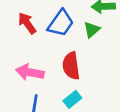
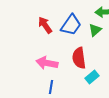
cyan rectangle: (72, 99) -> (92, 77), moved

